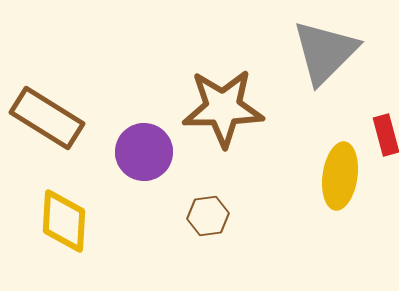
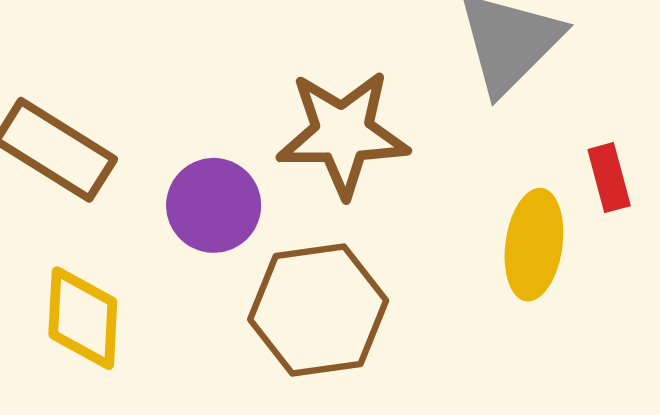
brown hexagon: (208, 216) -> (318, 310), size x2.0

